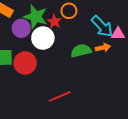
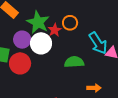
purple circle: (21, 28) -> (22, 40), moved
orange arrow: (103, 48) -> (94, 88), moved

